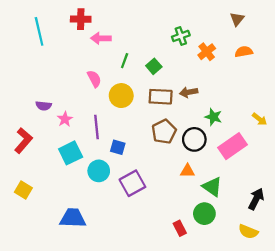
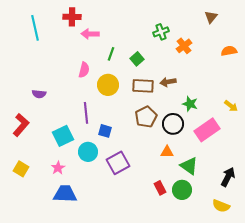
orange semicircle: (244, 52) -> (229, 51), moved
pink semicircle: (94, 79) -> (84, 70), turned 42
pink star: (65, 119) -> (58, 168), moved
red rectangle: (180, 228) -> (160, 188), moved

